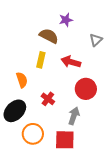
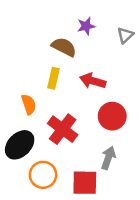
gray triangle: (96, 40) -> (125, 35), moved
red cross: (48, 99) -> (63, 129), size x1.6
gray arrow: (74, 116) -> (108, 158), moved

